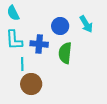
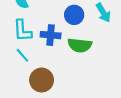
green semicircle: (65, 53) -> (80, 45), turned -90
cyan line: (22, 64) -> (22, 55), moved, turned -40

